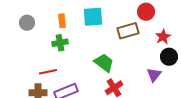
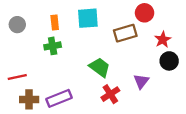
red line: (48, 72) -> (17, 77), moved
purple triangle: (154, 75) -> (141, 81), moved

